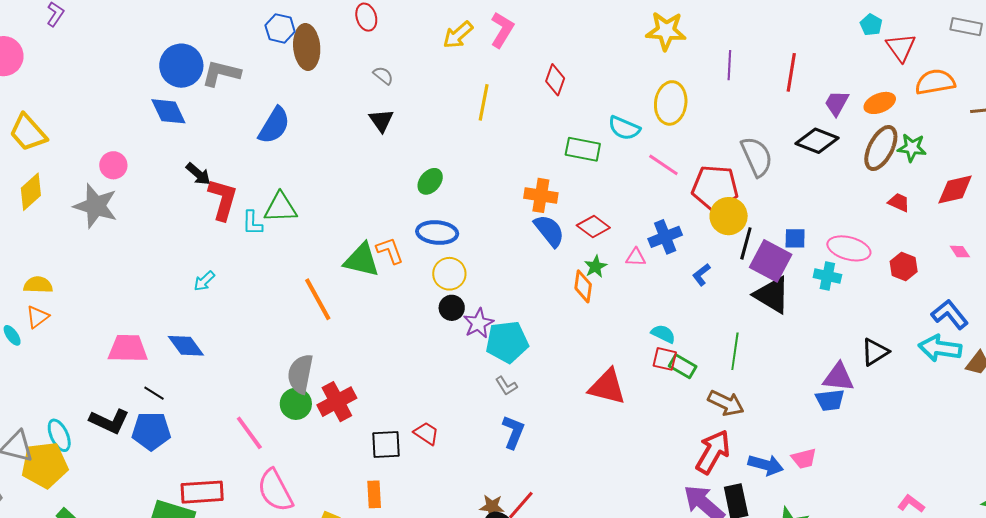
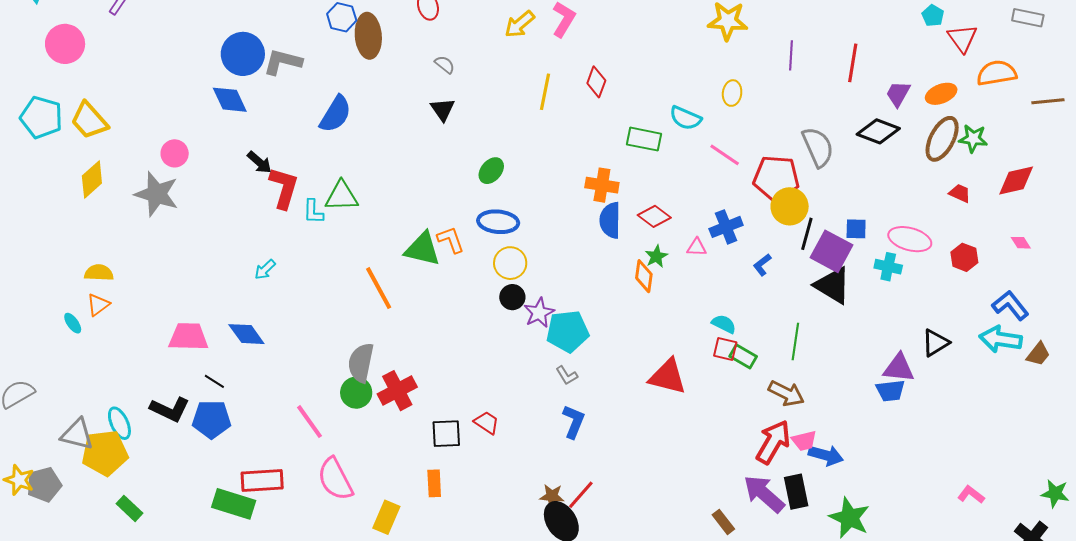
red diamond: (555, 80) -> (596, 82), moved
yellow ellipse: (671, 103) -> (732, 93), size x0.6
blue semicircle: (549, 231) -> (610, 220), turned -141
pink trapezoid: (804, 459) -> (804, 441), moved

